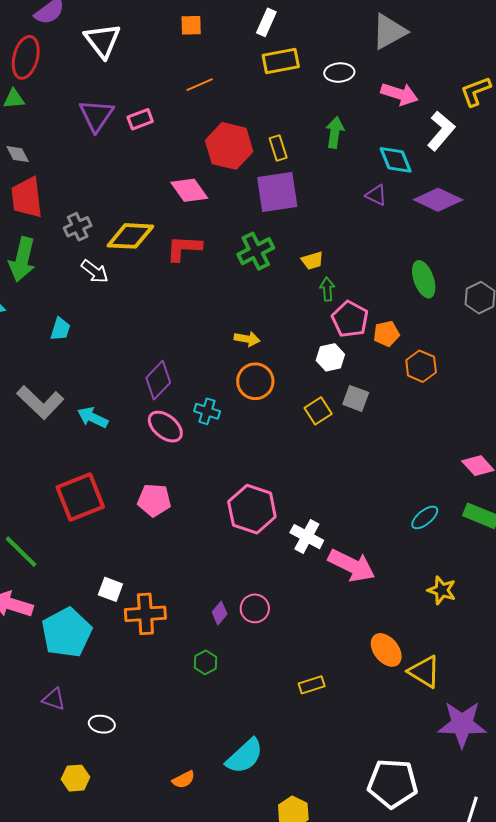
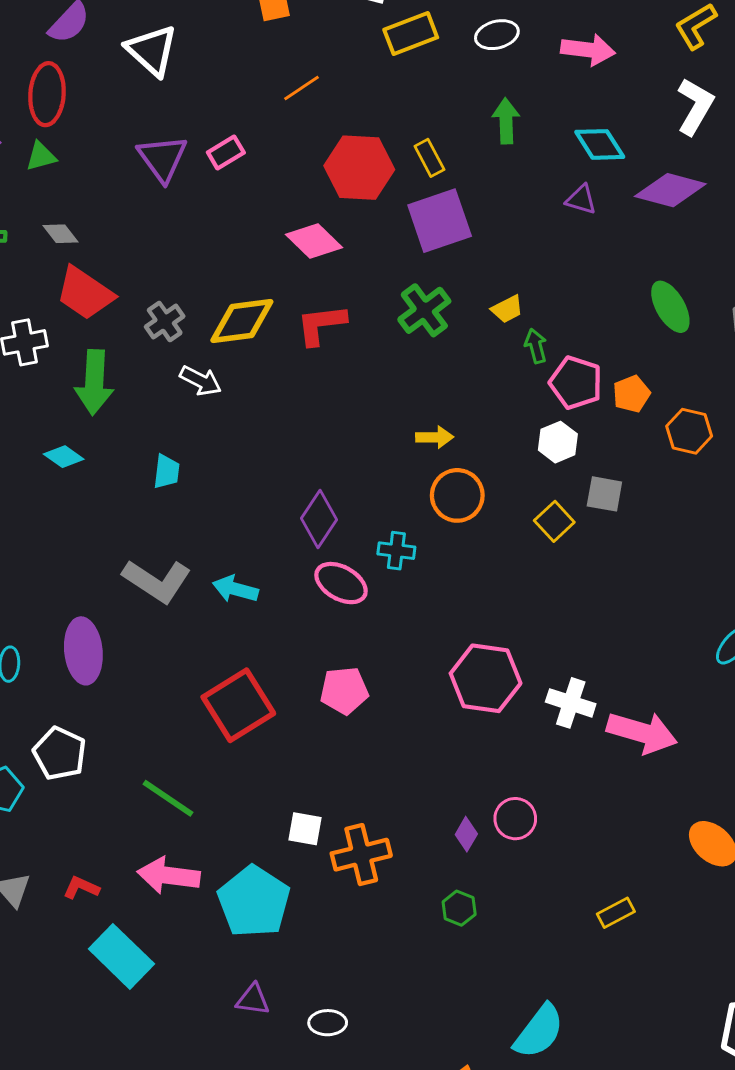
white L-shape: (441, 131) -> (695, 106), moved
red trapezoid: (27, 198) -> (85, 293), turned -39

